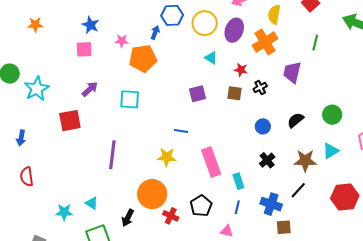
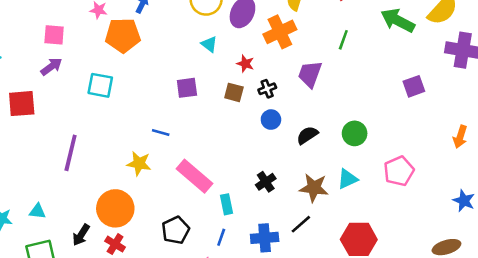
pink square: (84, 49) -> (54, 35), moved
blue circle: (263, 126) -> (271, 120), moved
pink rectangle: (211, 162) -> (195, 176), turned -36
cyan triangle: (92, 203) -> (37, 211), turned -32
blue cross: (271, 204) -> (265, 238), turned -30
red cross: (171, 216) -> (115, 244), moved

